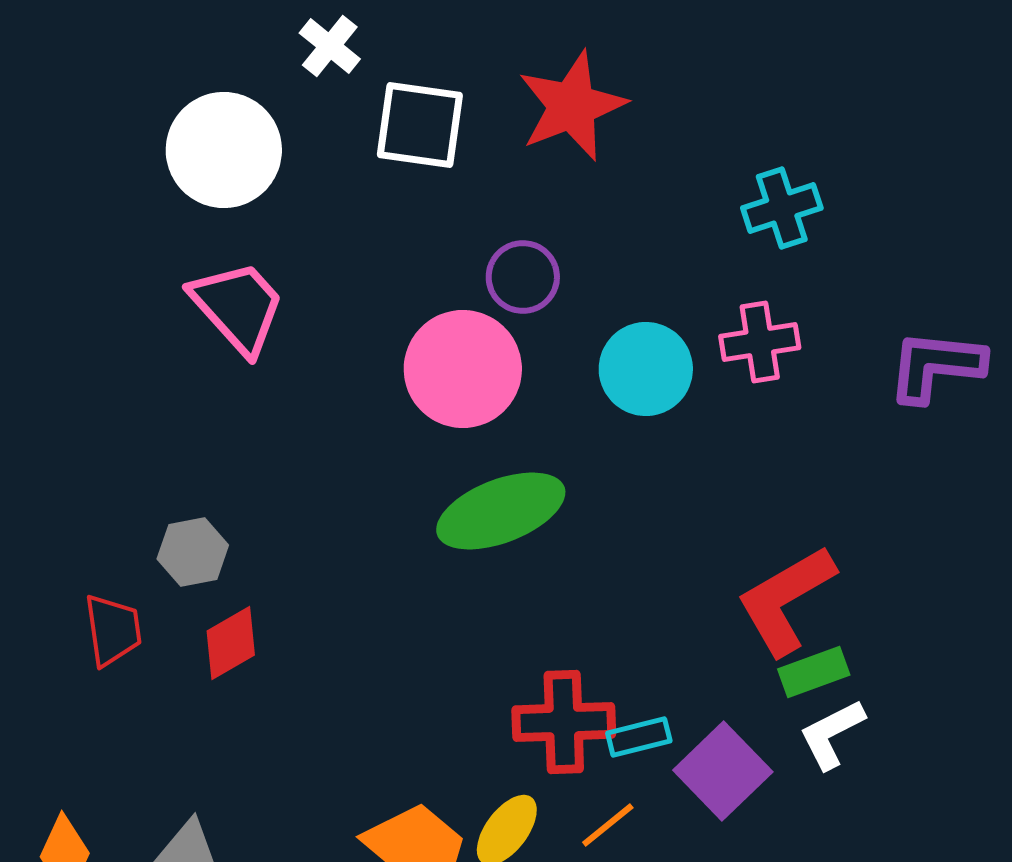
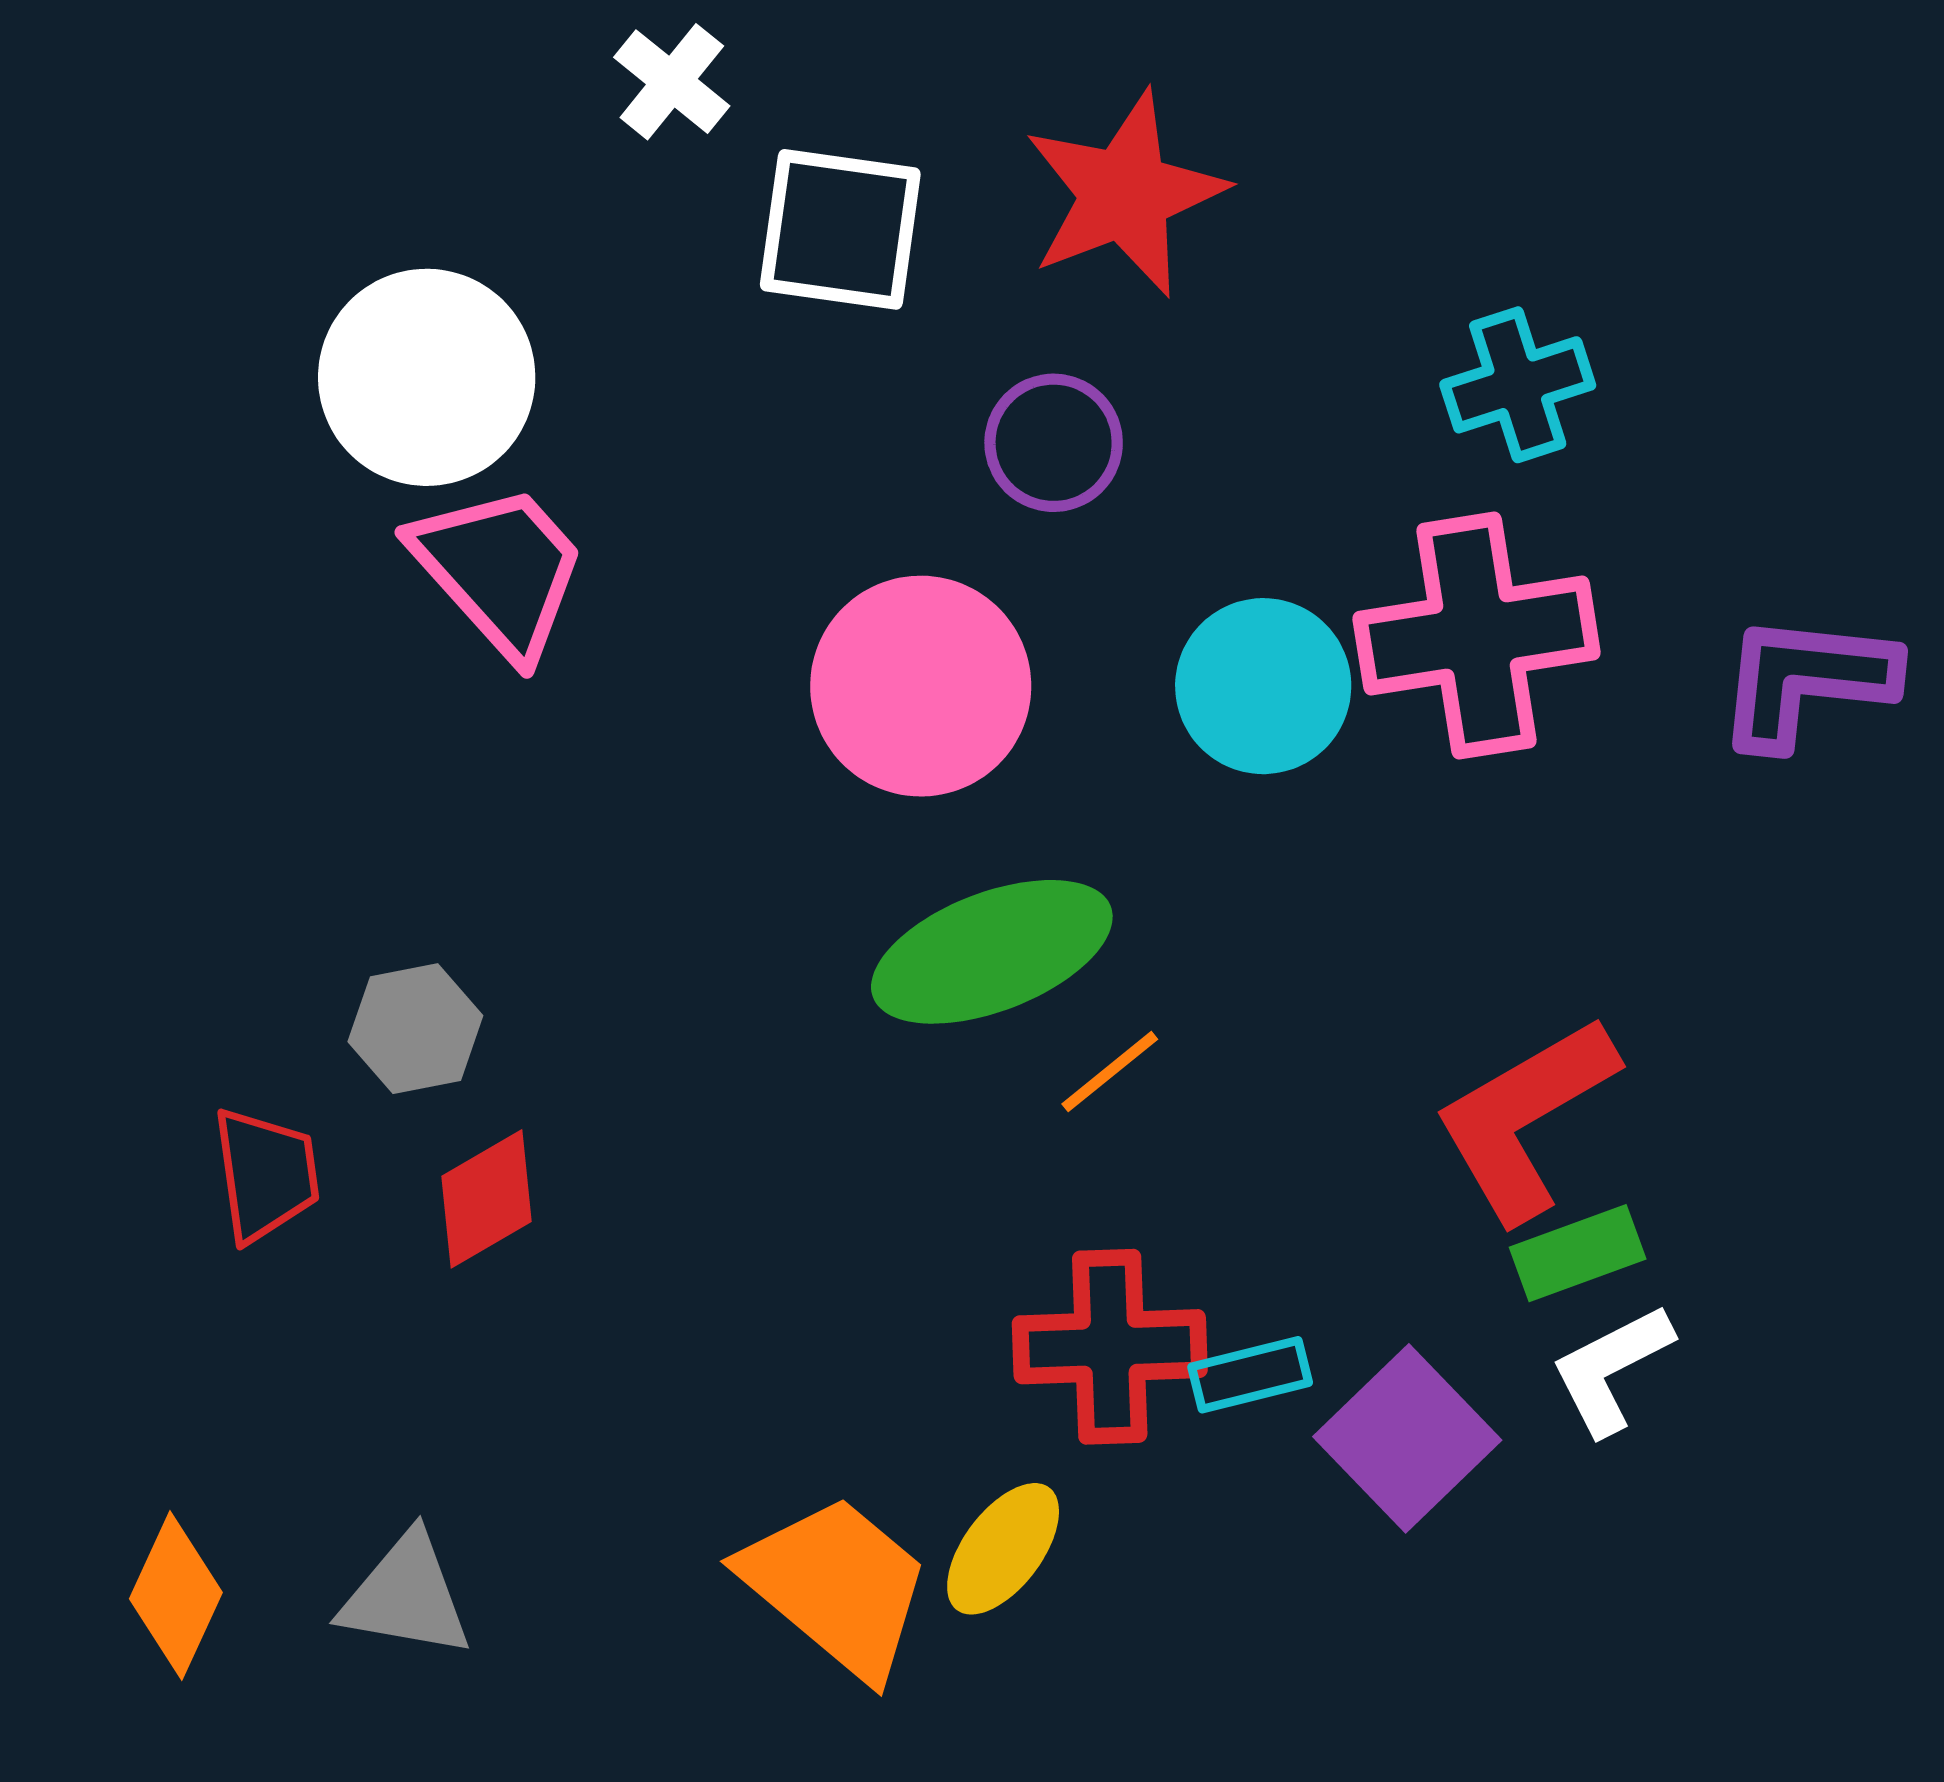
white circle: (224, 150) -> (427, 377), moved
purple circle: (523, 277) -> (1054, 443), moved
pink cross: (760, 342) -> (1477, 636), size x1.6
orange line: (608, 825) -> (1110, 1072), moved

